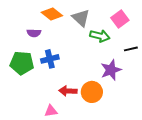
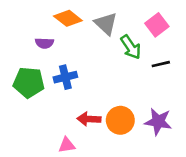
green arrow: (100, 36) -> (131, 47), turned 42
black line: (131, 49) -> (161, 64), moved
purple star: (111, 70) -> (158, 122), moved, turned 30

